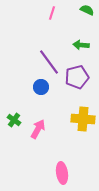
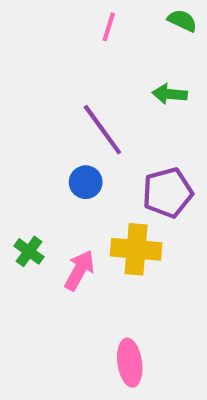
purple pentagon: (77, 77) -> (168, 193), moved
yellow cross: (83, 119) -> (136, 249), moved

